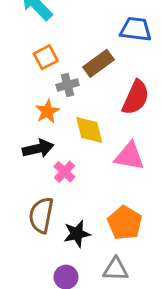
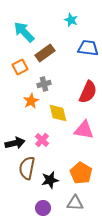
orange square: (46, 57) -> (20, 67), moved
brown rectangle: (99, 63) -> (45, 53), moved
black arrow: (38, 149) -> (15, 143), moved

